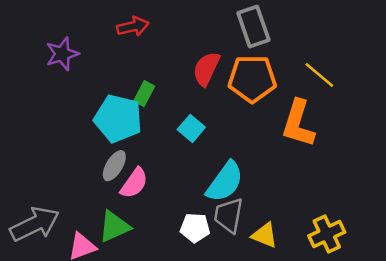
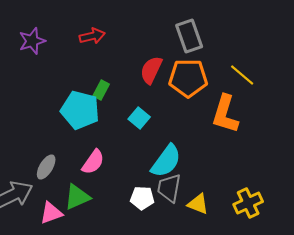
purple star: (62, 54) -> (32, 41), moved
gray ellipse: (114, 166) -> (46, 167), moved

